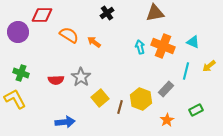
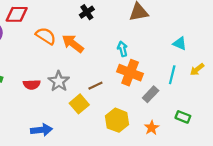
orange arrow: (94, 42) -> (73, 43), size x1.5
orange cross: (163, 46) -> (130, 73), moved
yellow hexagon: (141, 99) -> (117, 120), moved
brown line: (120, 107) -> (95, 86), moved, turned 48
green rectangle: (196, 110) -> (183, 117), turned 48

